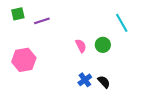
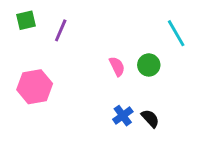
purple line: (42, 21) -> (61, 30), turned -49

